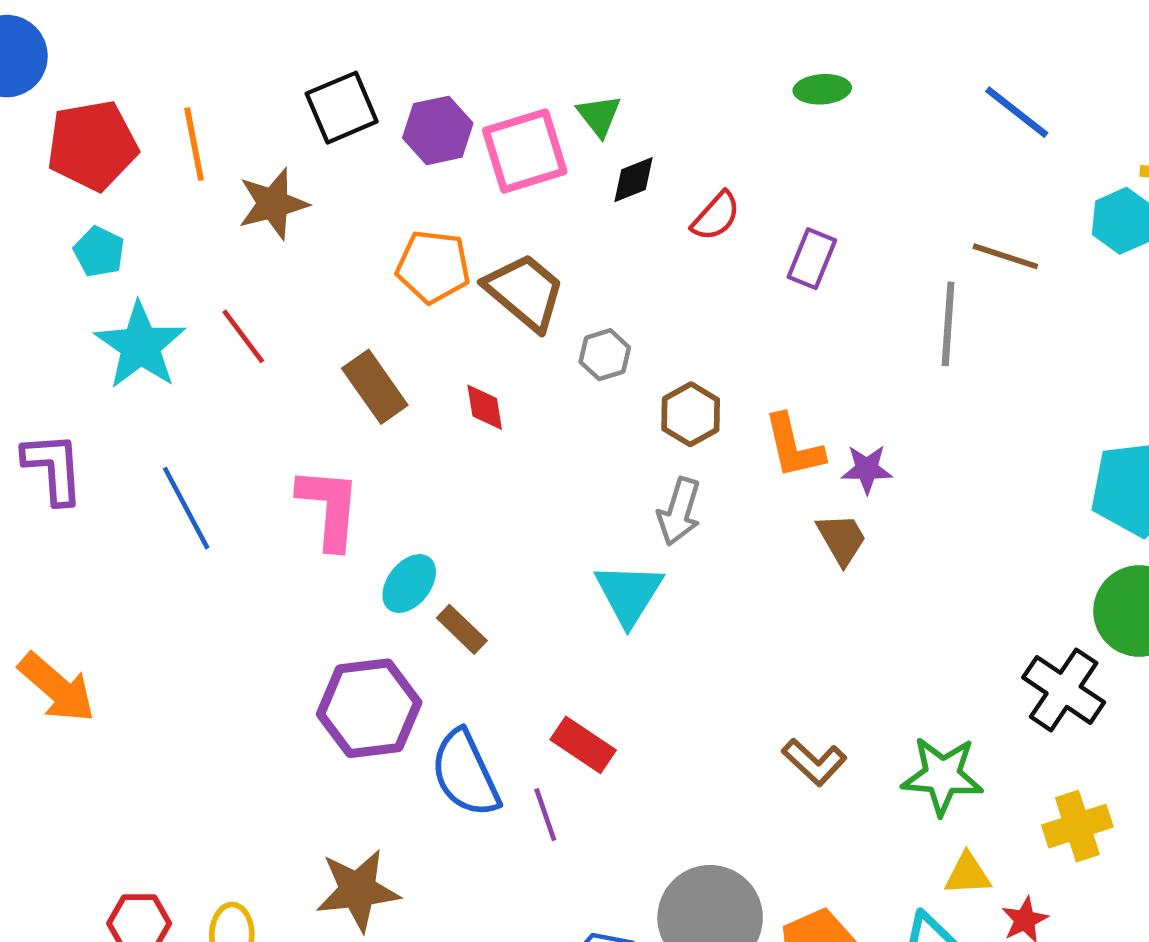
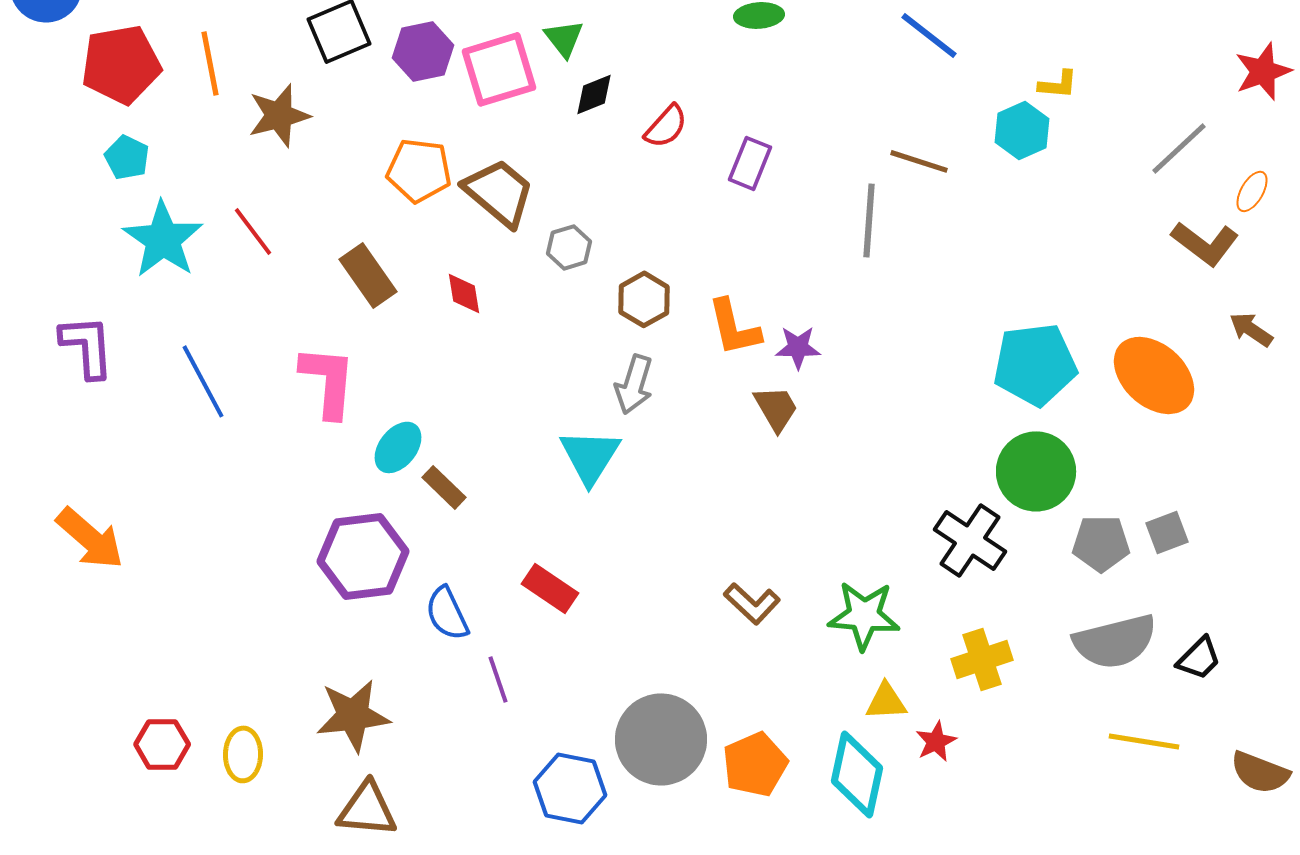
blue semicircle: (465, 773) -> (447, 613), size x0.7
purple line: (545, 815) -> (498, 679), moved

